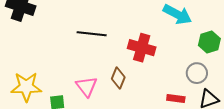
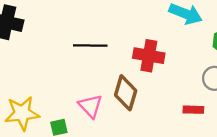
brown diamond: (118, 78) -> (126, 93), size x1.4

